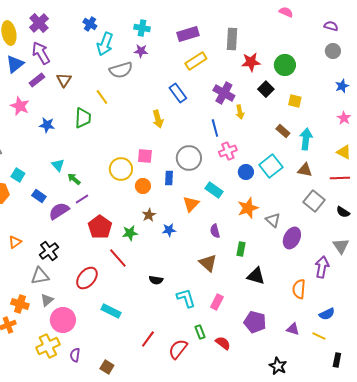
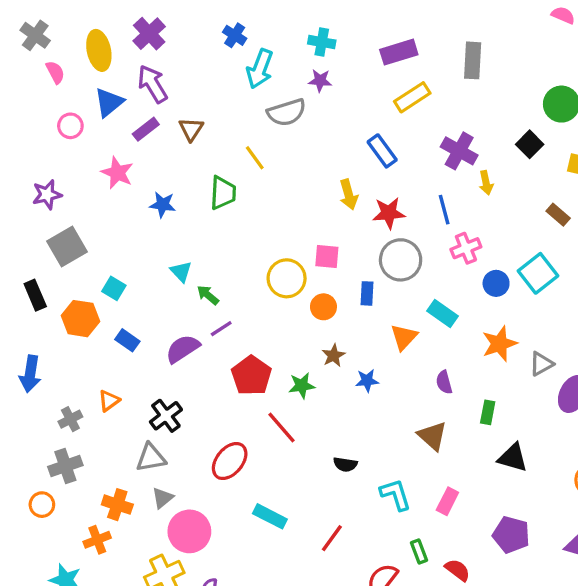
red star: (251, 62) -> (389, 213), moved
blue rectangle: (39, 196) -> (127, 340), moved
gray triangle: (273, 220) -> (541, 364), turned 49
red line: (148, 339) -> (332, 538), moved

